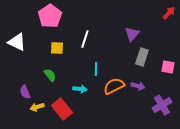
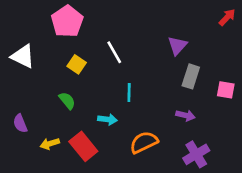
white line: (85, 39) -> (114, 52), turned -48
yellow square: (57, 48) -> (77, 64), turned 32
orange semicircle: (114, 86) -> (144, 142), moved
purple semicircle: (25, 92) -> (20, 123), moved
purple cross: (162, 105) -> (196, 154), moved

